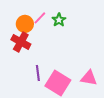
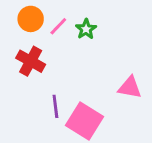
orange circle: (25, 24) -> (31, 19), moved
pink triangle: (89, 78) -> (130, 87), moved

